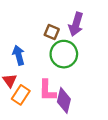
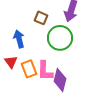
brown square: (52, 32) -> (41, 18), moved
orange rectangle: (21, 95) -> (29, 69), moved, turned -54

